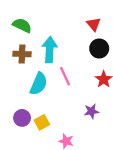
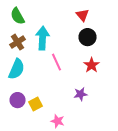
green semicircle: (22, 25) -> (18, 16), turned -144
brown cross: (22, 54) -> (18, 42), turned -35
cyan semicircle: (39, 84) -> (17, 69), moved

